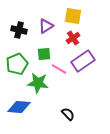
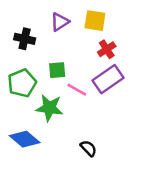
purple triangle: (46, 26) -> (60, 22), moved
red cross: (73, 38) -> (107, 49), moved
blue diamond: (19, 107) -> (25, 139), turned 35

